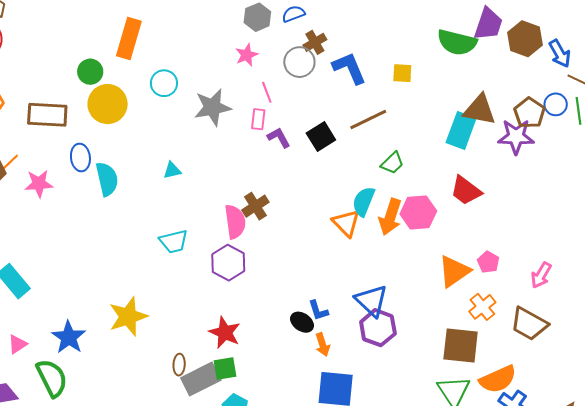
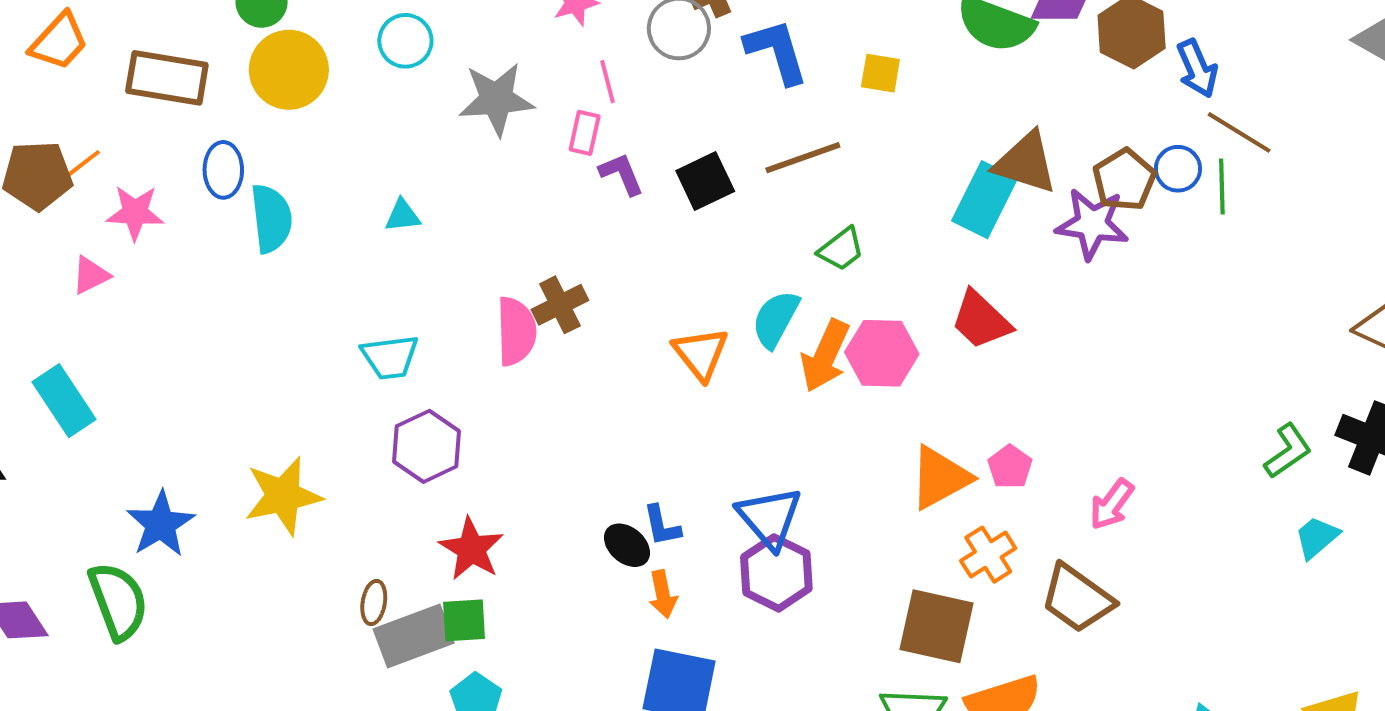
orange triangle: (346, 223) -> (701, 354), moved
purple hexagon: (228, 263) -> (427, 446), moved
pink triangle: (17, 344) -> (91, 275), moved

